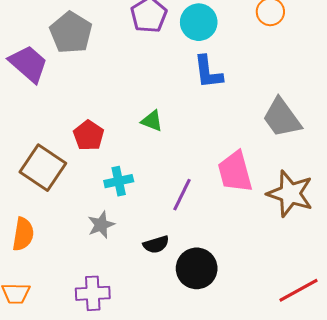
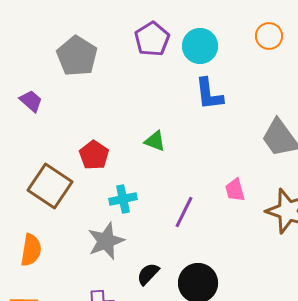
purple trapezoid: (28, 64) -> (31, 101), moved, size x0.6
pink trapezoid: (235, 172) -> (235, 190), size x0.6
gray star: (101, 225) -> (106, 241), size x1.4
black semicircle: (156, 245) -> (148, 274), moved, turned 150

